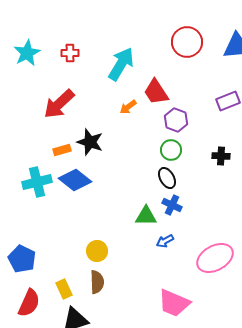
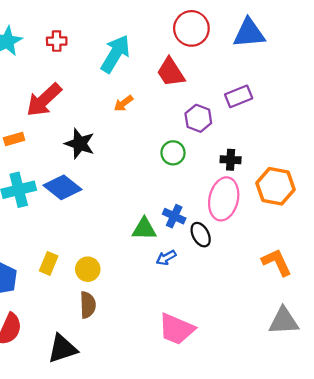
red trapezoid: (156, 92) -> (171, 72), moved
purple hexagon: (176, 120) -> (198, 118), moved
orange rectangle: (62, 150) -> (14, 139), moved
black ellipse: (167, 178) -> (201, 235), moved
pink ellipse: (215, 258) -> (224, 199), moved, turned -48
yellow rectangle: (64, 289) -> (49, 263), moved, turned 48

